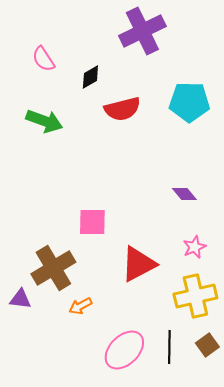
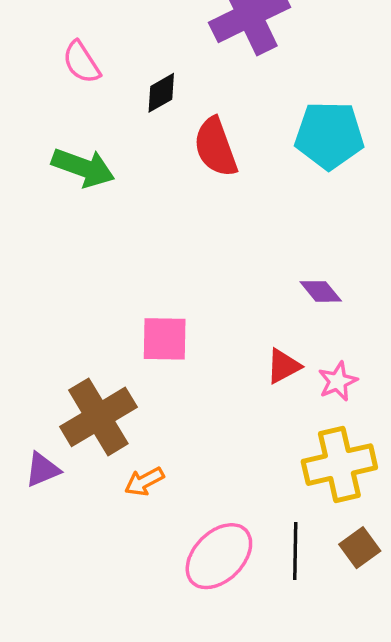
red semicircle: (122, 109) -> (216, 147), turned 84
red triangle: (138, 264) -> (283, 366), moved, size x0.6
purple triangle: (20, 299) -> (42, 470), turned -30

